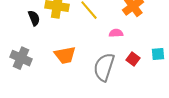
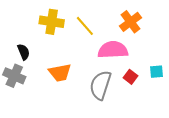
black semicircle: (34, 18) -> (24, 52), moved
pink semicircle: (116, 33) -> (113, 50), size x2.0

